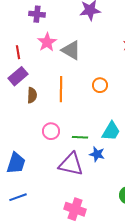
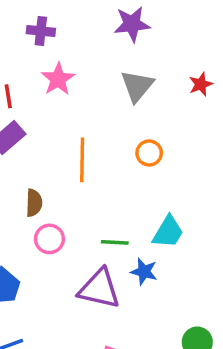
gray triangle: (71, 50) -> (137, 86), moved, turned 40
brown semicircle: (32, 95) -> (34, 203), moved
pink circle: (51, 131) -> (49, 239), moved

